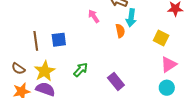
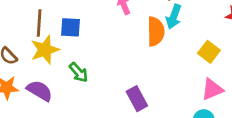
orange semicircle: (120, 31) -> (156, 31), size x1.5
green arrow: (81, 70) -> (79, 72), moved, turned 84
yellow star: (45, 71) -> (45, 50), moved

